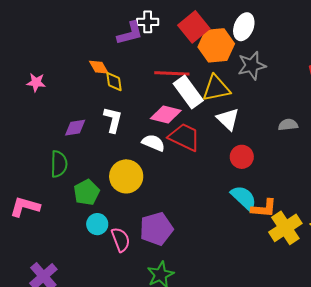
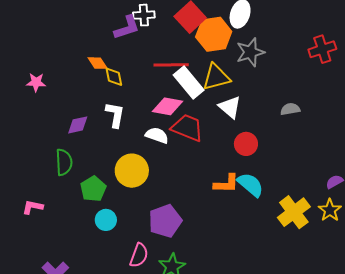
pink L-shape: (25, 207) -> (33, 207), size x0.7
orange L-shape: (264, 208) -> (226, 184), moved
pink semicircle: (121, 240) -> (139, 255), moved, turned 45

